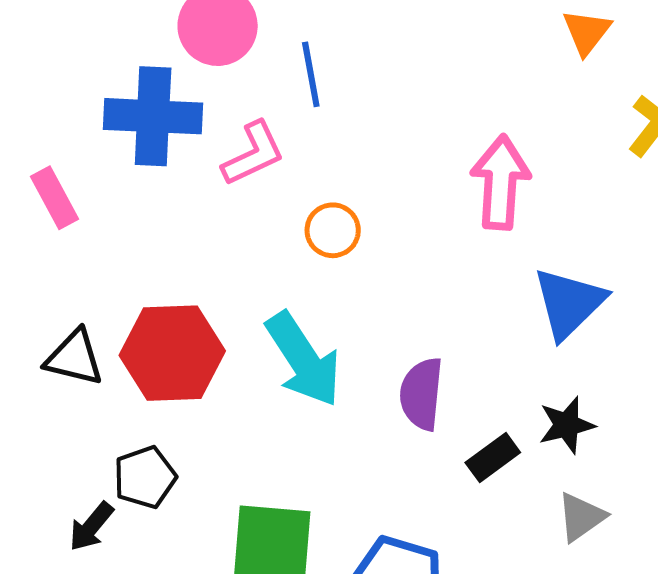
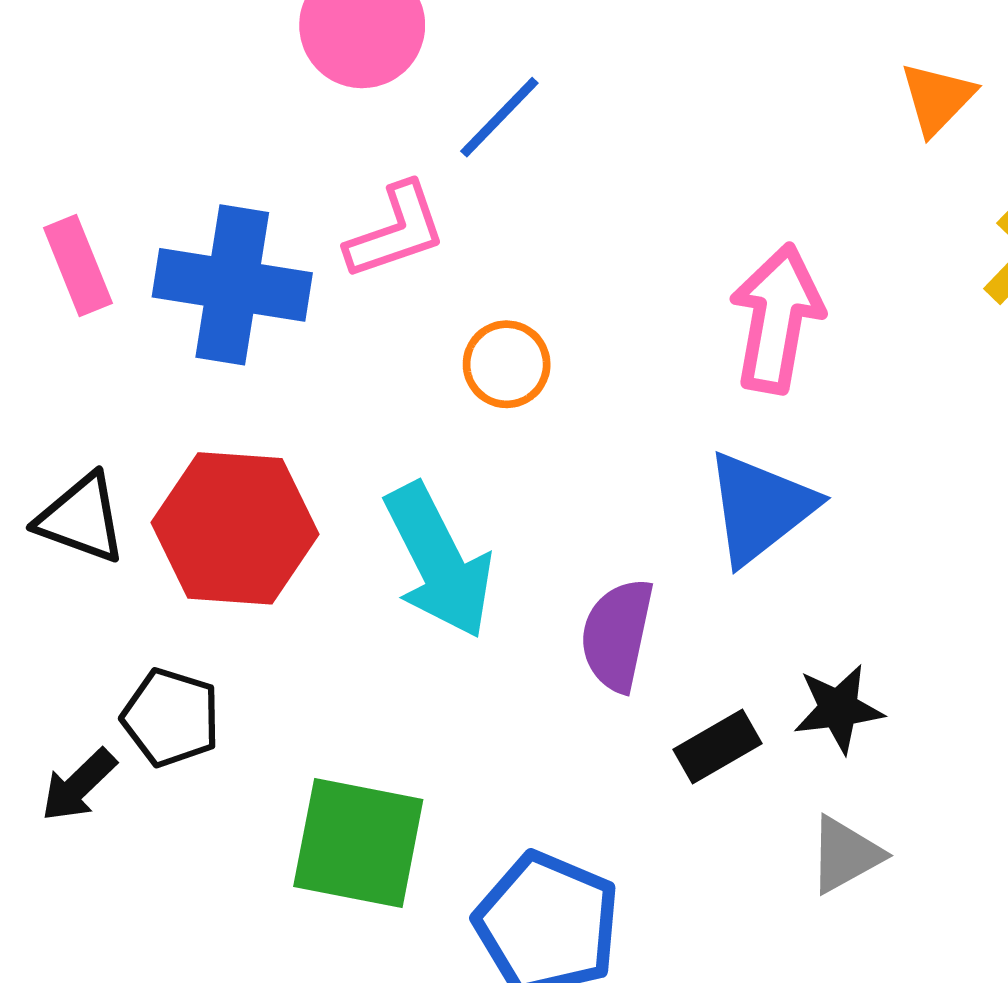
blue line: (311, 74) -> (499, 117), turned 48
blue cross: (153, 116) -> (232, 285), moved
blue triangle: (569, 303) -> (760, 508), moved
black pentagon: (145, 477) -> (171, 717), turned 30

